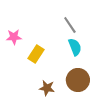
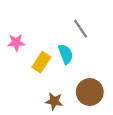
cyan semicircle: (75, 47) -> (66, 54), moved

